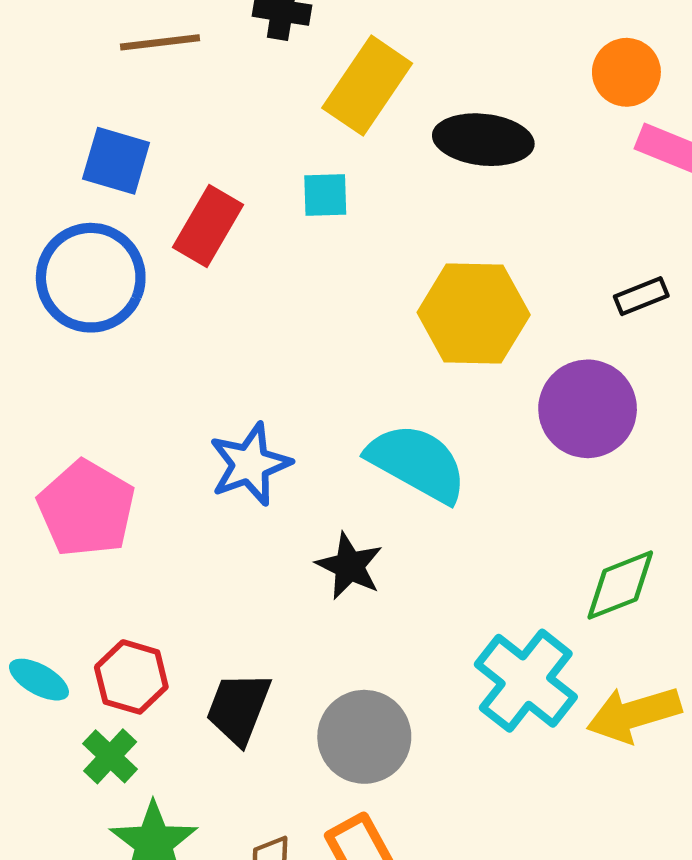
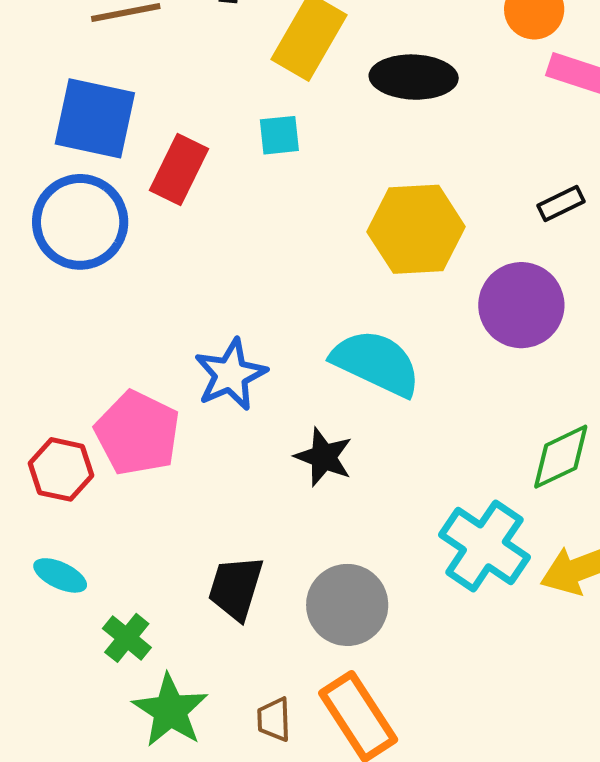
blue square: (116, 161) -> (95, 118), size x1.4
pink pentagon: (86, 509) -> (137, 433), moved
red hexagon: (131, 677) -> (61, 469), moved

